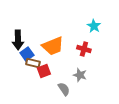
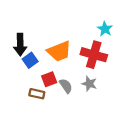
red cross: (84, 49) -> (94, 55), size x1.6
brown rectangle: (33, 63) -> (37, 94), moved
gray semicircle: (64, 89) -> (66, 86), moved

